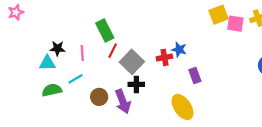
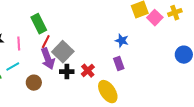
pink square: (235, 24) -> (155, 18), turned 35
blue star: (179, 50) -> (122, 41), moved
red cross: (164, 57) -> (88, 71), moved, turned -32
purple arrow: (123, 101) -> (48, 59), moved

